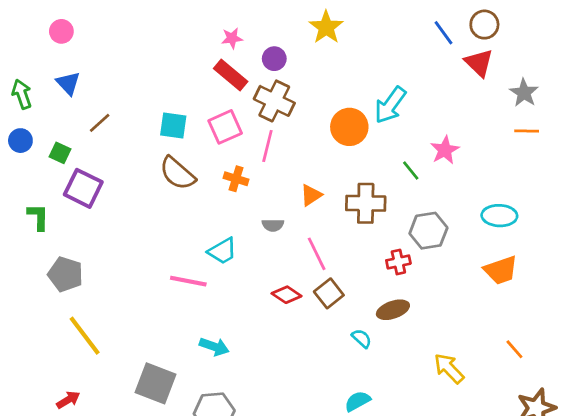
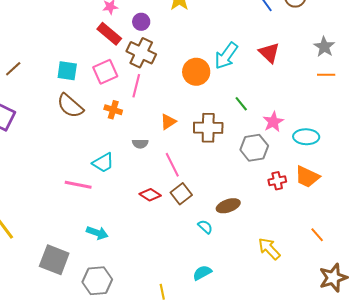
red triangle: (479, 63) -> (269, 53), moved
pink star: (445, 150) -> (273, 122), moved
red cross: (398, 262) -> (277, 181), moved
orange trapezoid: (501, 270) -> (307, 177), turned 44

